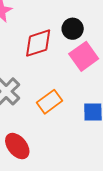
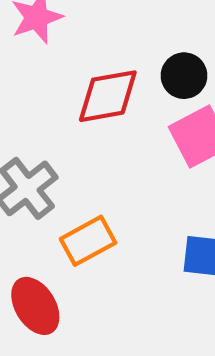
orange rectangle: (50, 102) -> (88, 241), moved

